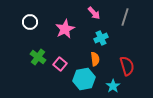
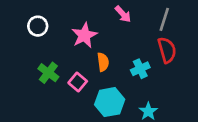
cyan cross: (101, 38) -> (140, 69), moved
orange semicircle: (95, 59) -> (103, 62), moved
red semicircle: (127, 66) -> (167, 50), moved

